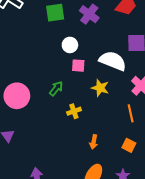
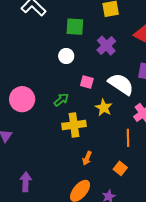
purple cross: (89, 14) -> (106, 46), moved
white circle: (70, 45) -> (66, 56), moved
yellow cross: (74, 111) -> (74, 125), size x1.6

